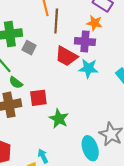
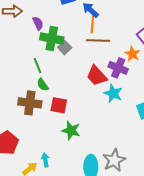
brown line: (56, 21) -> (98, 41), turned 70
gray square: (29, 48) -> (65, 48), moved
green star: (59, 119) -> (71, 130), turned -30

